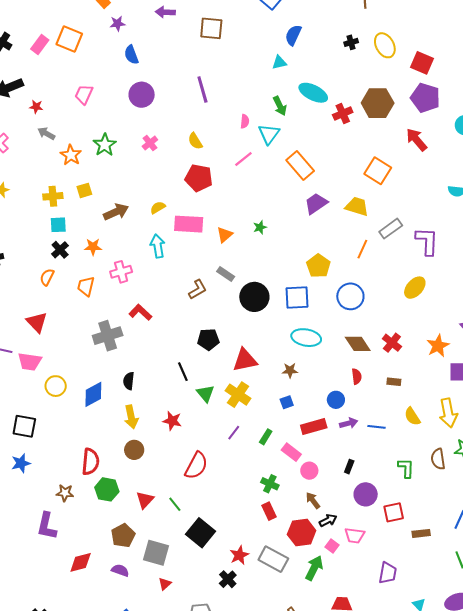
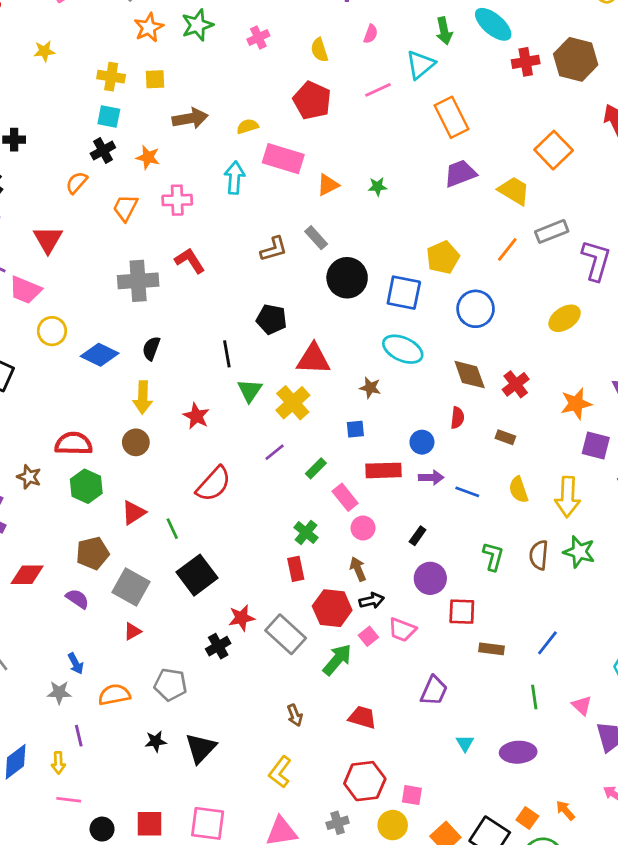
pink semicircle: (245, 121) -> (371, 34), moved
blue diamond: (93, 394) -> (100, 355), turned 40
red semicircle: (90, 462) -> (74, 444), turned -108

